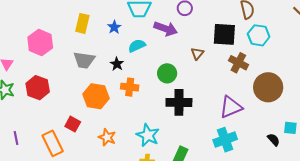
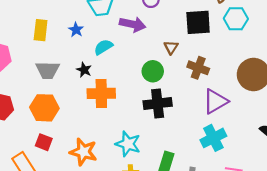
brown cross: (238, 63) -> (198, 68), moved
green circle: (167, 73) -> (153, 71), moved
orange cross: (130, 87) -> (101, 93), size x1.4
orange hexagon: (96, 96) -> (44, 108), moved
orange star: (107, 137) -> (83, 152), size x1.4

